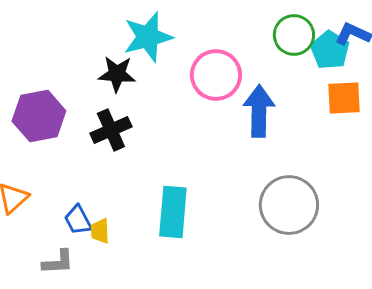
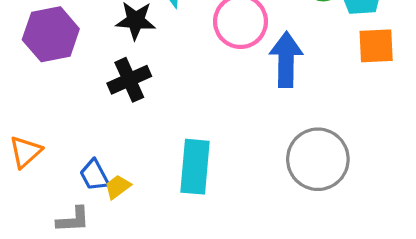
purple hexagon: (39, 116) -> (51, 34), moved
yellow trapezoid: (100, 231) -> (118, 187), turned 56

